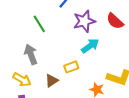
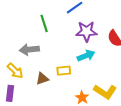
gray arrow: (31, 54) -> (29, 50), turned -90

